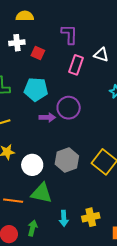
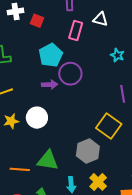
cyan pentagon: (36, 89) -> (51, 55), moved, turned -30
gray hexagon: (67, 160) -> (88, 151), moved
white circle: (32, 165) -> (37, 118), moved
yellow cross: (91, 217) -> (98, 182), turned -30

